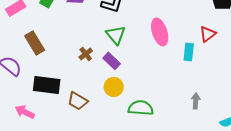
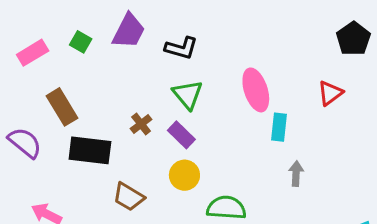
cyan rectangle: (189, 52) -> (279, 127), moved
black rectangle: (47, 85) -> (90, 150), moved
gray arrow: (196, 101) -> (296, 174), moved

